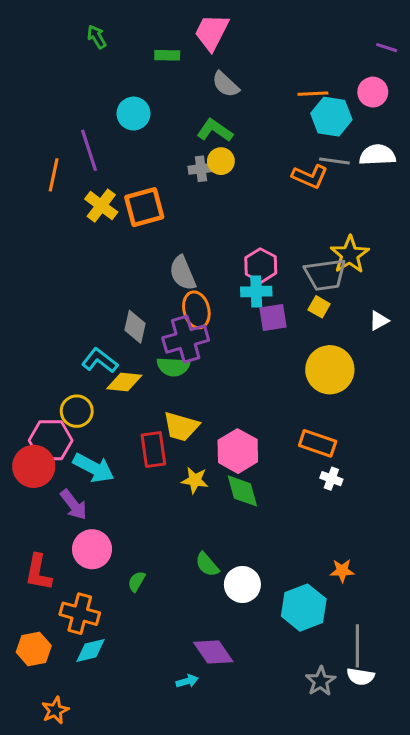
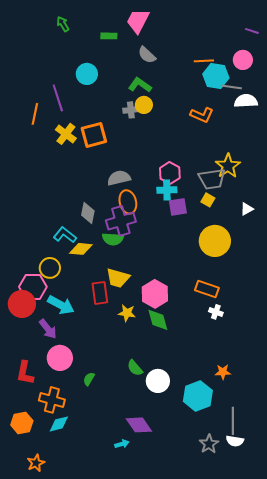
gray line: (334, 161) -> (232, 87), moved
gray semicircle: (183, 273) -> (119, 178), turned 100

